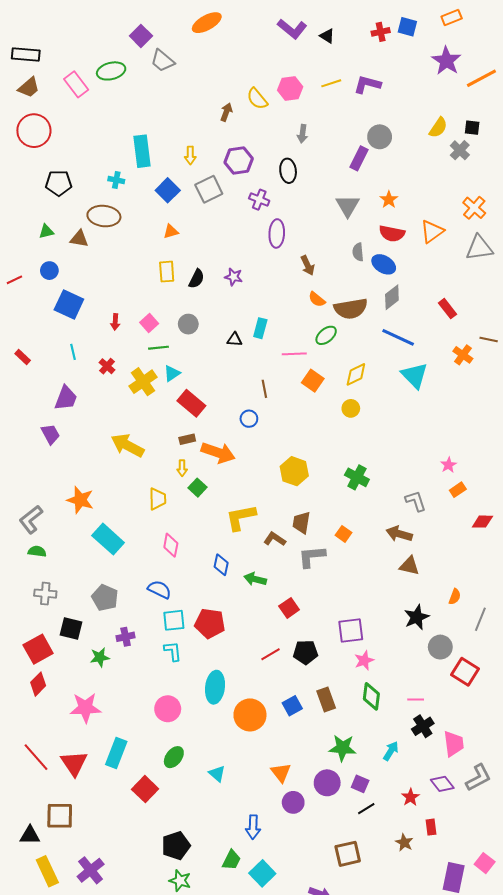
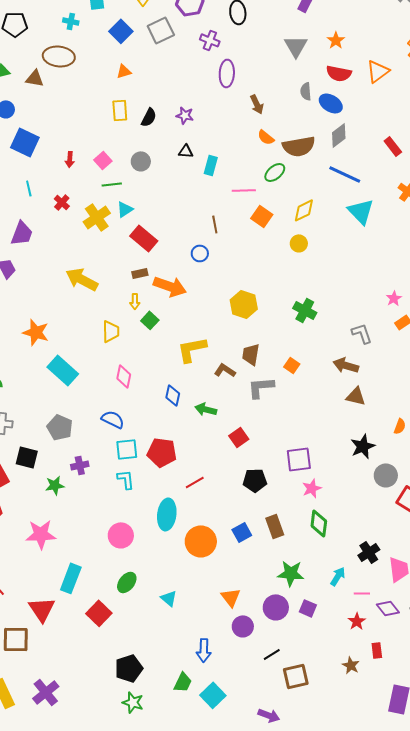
black triangle: (235, 339) -> (186, 151), moved
red line: (271, 654) -> (195, 482), moved
pink line: (416, 700) -> (362, 593), moved
red triangle: (74, 763) -> (42, 609), moved
black line: (366, 809) -> (272, 654), moved

